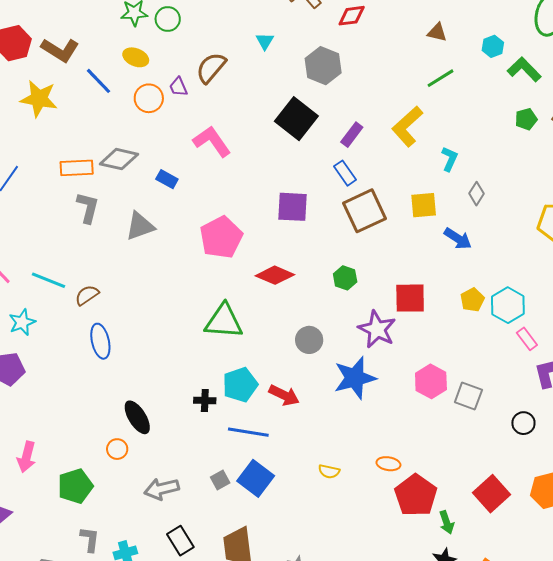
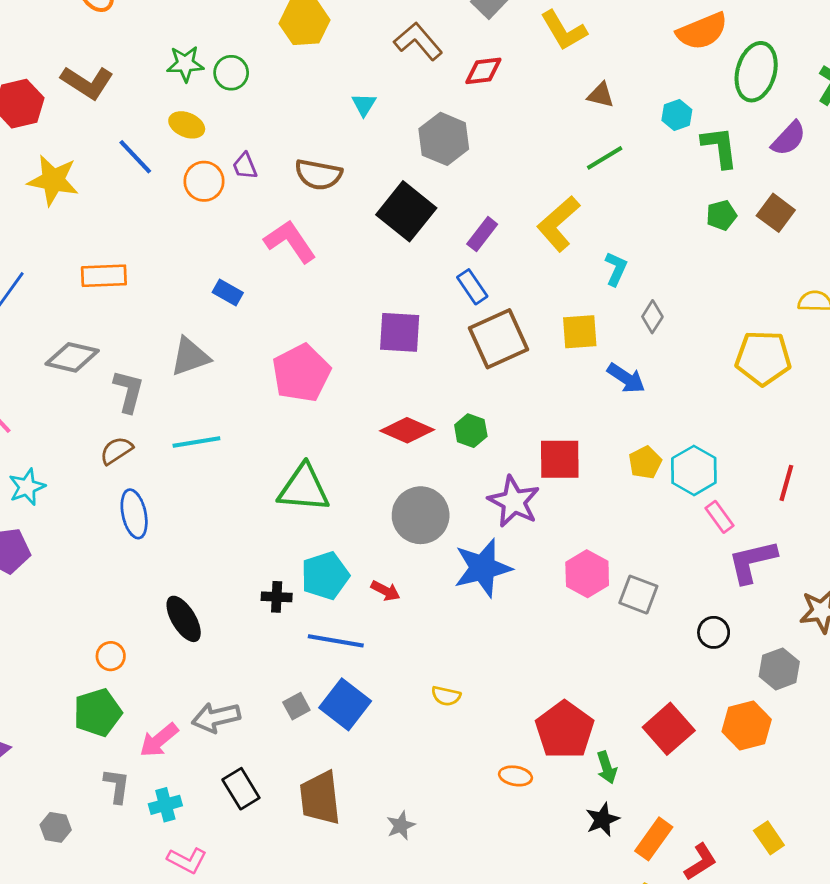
brown L-shape: (60, 50) -> (87, 82), moved
brown semicircle: (211, 68) -> (318, 175), moved, turned -120
green L-shape: (524, 69) -> (720, 147), turned 36
gray diamond: (119, 159) -> (72, 357), moved
gray L-shape: (88, 208) -> (129, 391), moved
red diamond: (275, 275) -> (407, 430), moved
cyan line: (49, 280) -> (196, 442), moved, turned -32
gray circle: (309, 340) -> (421, 515), size x1.5
red arrow: (284, 395) -> (385, 591), size x0.7
orange circle: (117, 449) -> (111, 656), moved
pink arrow: (26, 457) -> (159, 740), moved, turned 36
orange ellipse: (388, 464) -> (516, 776), moved

